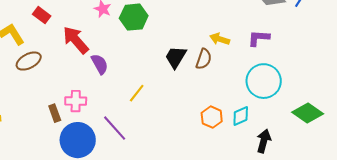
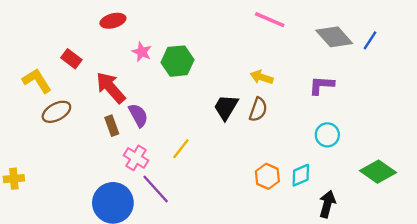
yellow arrow: (220, 39) -> (262, 77), moved
cyan circle: (264, 81) -> (327, 135), size x0.6
pink cross: (76, 101) -> (136, 158), moved, turned 30
brown rectangle: (55, 113) -> (112, 126), moved

